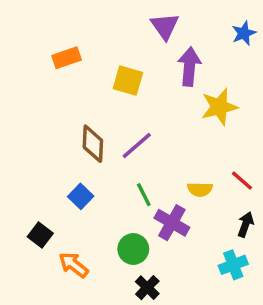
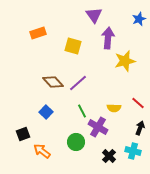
brown diamond: (93, 144) -> (53, 82), turned -45
black square: (40, 235) -> (23, 134), turned 32
cyan cross: (233, 265) -> (133, 151), turned 35
black cross: (147, 288) -> (109, 156), moved

